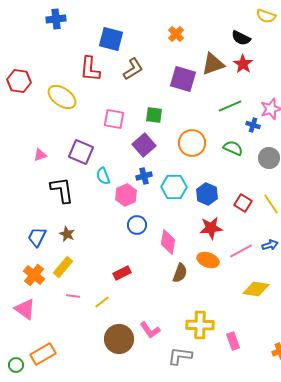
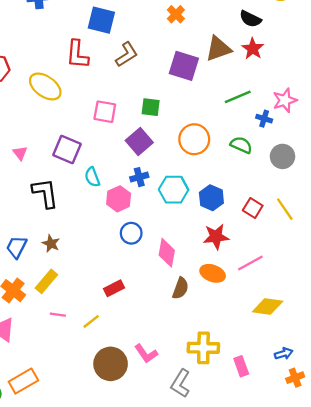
pink triangle: (40, 155) -> (20, 153), turned -48
blue arrow: (270, 245) -> (284, 354), moved
gray L-shape: (180, 356) -> (180, 383), turned -65

